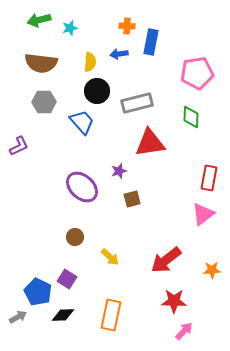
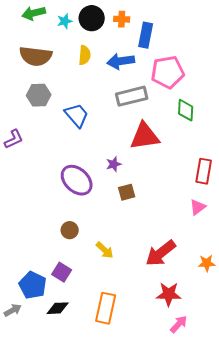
blue arrow: (119, 54) -> (121, 61), moved, size x1.5
pink pentagon: (197, 73) -> (168, 72), moved
black circle: (97, 91) -> (92, 18), moved
pink triangle: (203, 214) -> (198, 207), size x0.7

